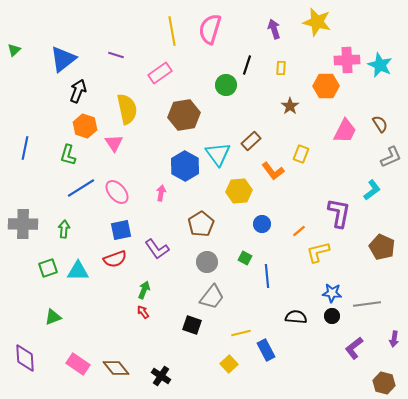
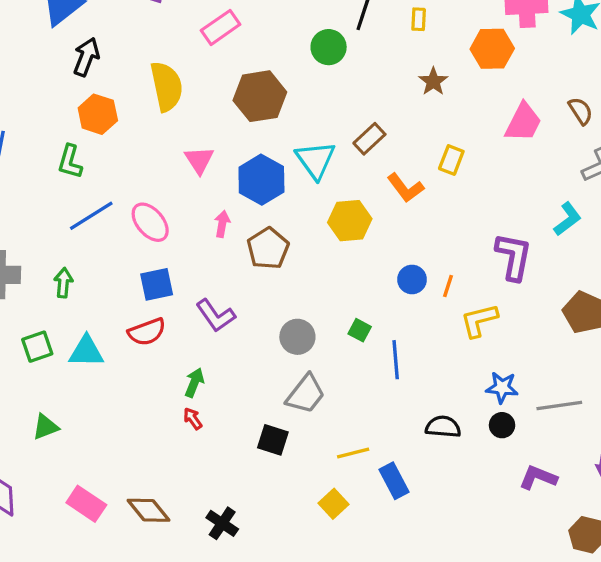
pink triangle: (114, 143) -> (199, 160), moved
brown pentagon: (201, 224) -> (268, 248), moved
blue circle: (262, 224) -> (412, 279), moved
orange line: (299, 231) -> (448, 286), turned -32
purple L-shape: (354, 348) -> (538, 478), turned 60

